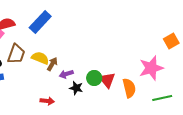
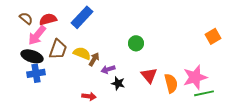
pink star: (151, 68) -> (195, 77), moved
green circle: (94, 78) -> (136, 43), moved

